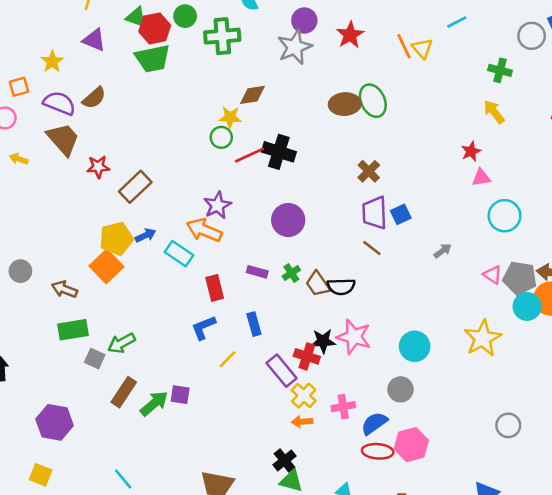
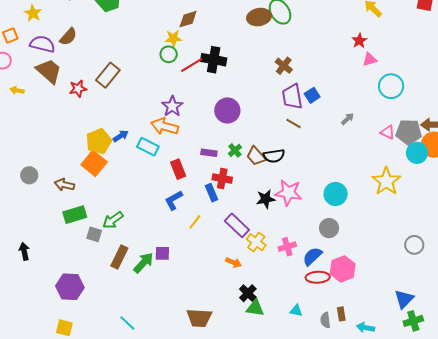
brown rectangle: (135, 187) -> (108, 75), moved
red cross: (307, 356) -> (222, 179), moved
orange arrow: (302, 422) -> (233, 262), moved, turned -147

